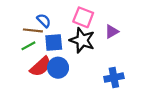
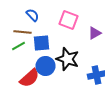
blue semicircle: (44, 21) -> (32, 15), moved
black star: (82, 40) -> (68, 59), moved
red semicircle: (41, 67) -> (30, 78), moved

